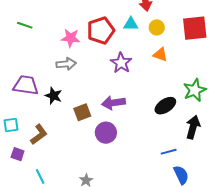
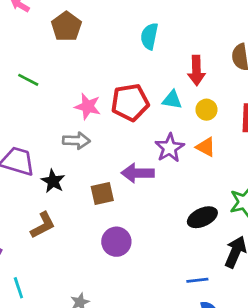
purple star: (121, 63) -> (170, 148), moved
purple arrow: (113, 103) -> (138, 173), moved
brown square: (82, 112) -> (102, 194), moved
brown L-shape: (39, 134) -> (43, 225), moved

